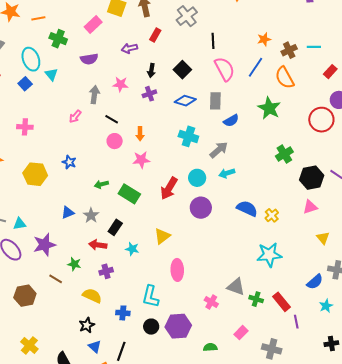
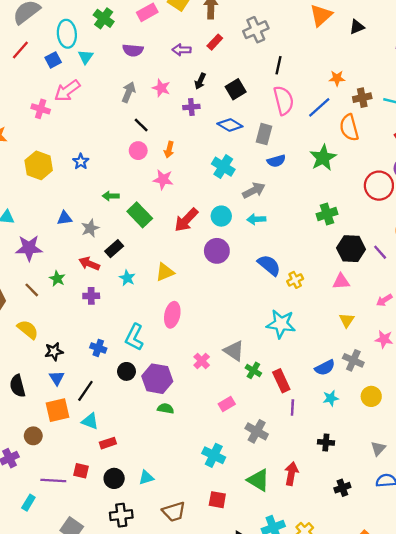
pink arrow: (75, 116) -> (67, 91), moved, size x1.6
yellow semicircle: (92, 296) -> (28, 330), moved
green semicircle: (210, 347) -> (166, 408), moved

